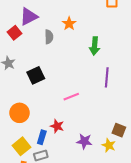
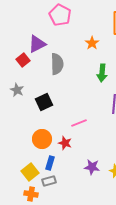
orange star: (69, 24) -> (92, 43), moved
gray semicircle: (49, 37) -> (57, 64), size x1.5
orange circle: (20, 113) -> (42, 139), moved
red star: (57, 126) -> (65, 143), moved

